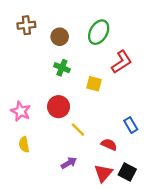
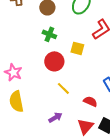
red circle: (58, 107) -> (54, 61), moved
yellow semicircle: (24, 145) -> (16, 101), size x1.5

